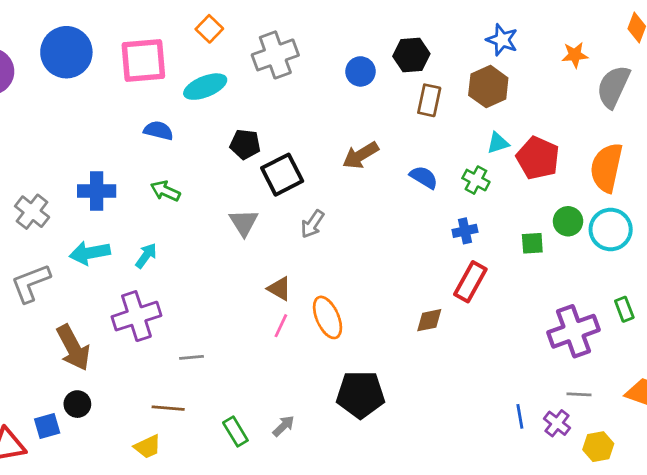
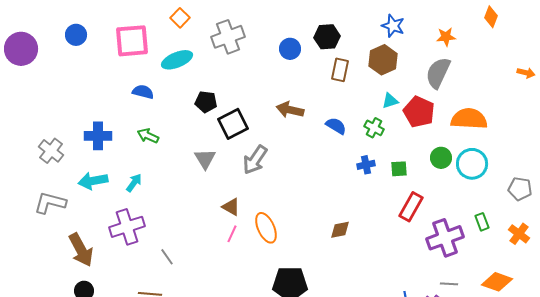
blue circle: (66, 52) -> (76, 35), size x0.6
gray semicircle: (613, 87) -> (438, 73), moved
brown arrow: (360, 155) -> (290, 110), turned 44
orange semicircle: (606, 168) -> (469, 119), turned 81
gray arrow: (312, 224) -> (255, 160), size x1.4
green square: (532, 243) -> (399, 169), moved
red rectangle: (470, 282) -> (411, 207), moved
gray L-shape: (31, 283) -> (50, 203), turned 36
gray line: (191, 357) -> (167, 257), turned 60

